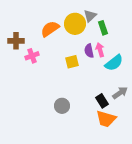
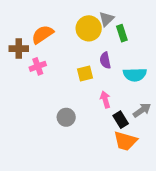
orange semicircle: (50, 29) -> (42, 34), moved
pink arrow: (100, 50) -> (105, 99), moved
cyan semicircle: (114, 63) -> (135, 75), turned 36
gray circle: (62, 106) -> (66, 117), moved

